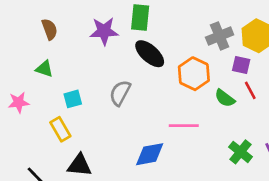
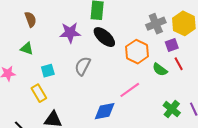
purple star: (104, 31) -> (70, 33), moved
purple square: (241, 65) -> (172, 45), turned -32
pink line: (184, 126) -> (130, 90), turned -35

